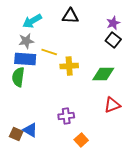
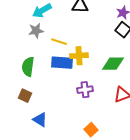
blue rectangle: (25, 59) -> (62, 63), moved
purple cross: (66, 116) -> (85, 90), moved
brown square: (16, 134) -> (25, 96), moved

